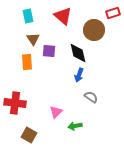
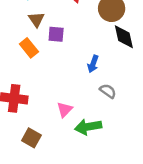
black diamond: (78, 53) -> (124, 37), moved
orange rectangle: (27, 62) -> (29, 48), turned -35
green arrow: (75, 126) -> (88, 127), size x1.5

